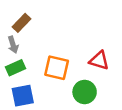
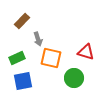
gray arrow: (13, 45) -> (38, 39), moved

